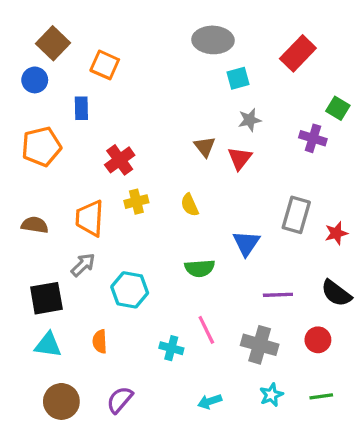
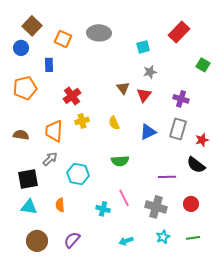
gray ellipse: (213, 40) -> (99, 33), moved
purple cross: (313, 138) -> (181, 99), moved
blue triangle: (246, 243) -> (148, 132), moved, turned 30
black semicircle: (336, 293) -> (196, 165), moved

